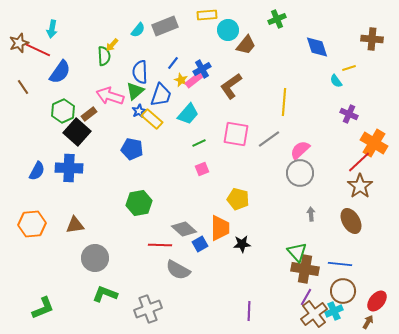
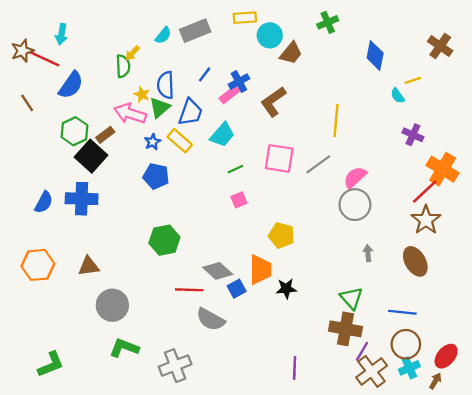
brown cross: (372, 39) -> (440, 46), turned 30
blue diamond: (317, 47) -> (375, 55), turned 30
yellow star: (181, 80) -> (142, 95), moved
blue star: (139, 111) -> (153, 142), moved
brown cross: (305, 269) -> (345, 329), moved
cyan cross: (334, 311) -> (409, 368), moved

